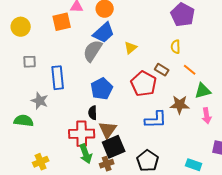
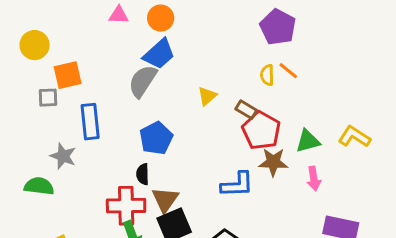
orange square: (62, 22) -> (68, 75), moved
yellow triangle: (131, 48) -> (207, 96), moved
orange line: (190, 70) -> (288, 71), moved
red pentagon: (144, 84) -> (261, 131), moved

